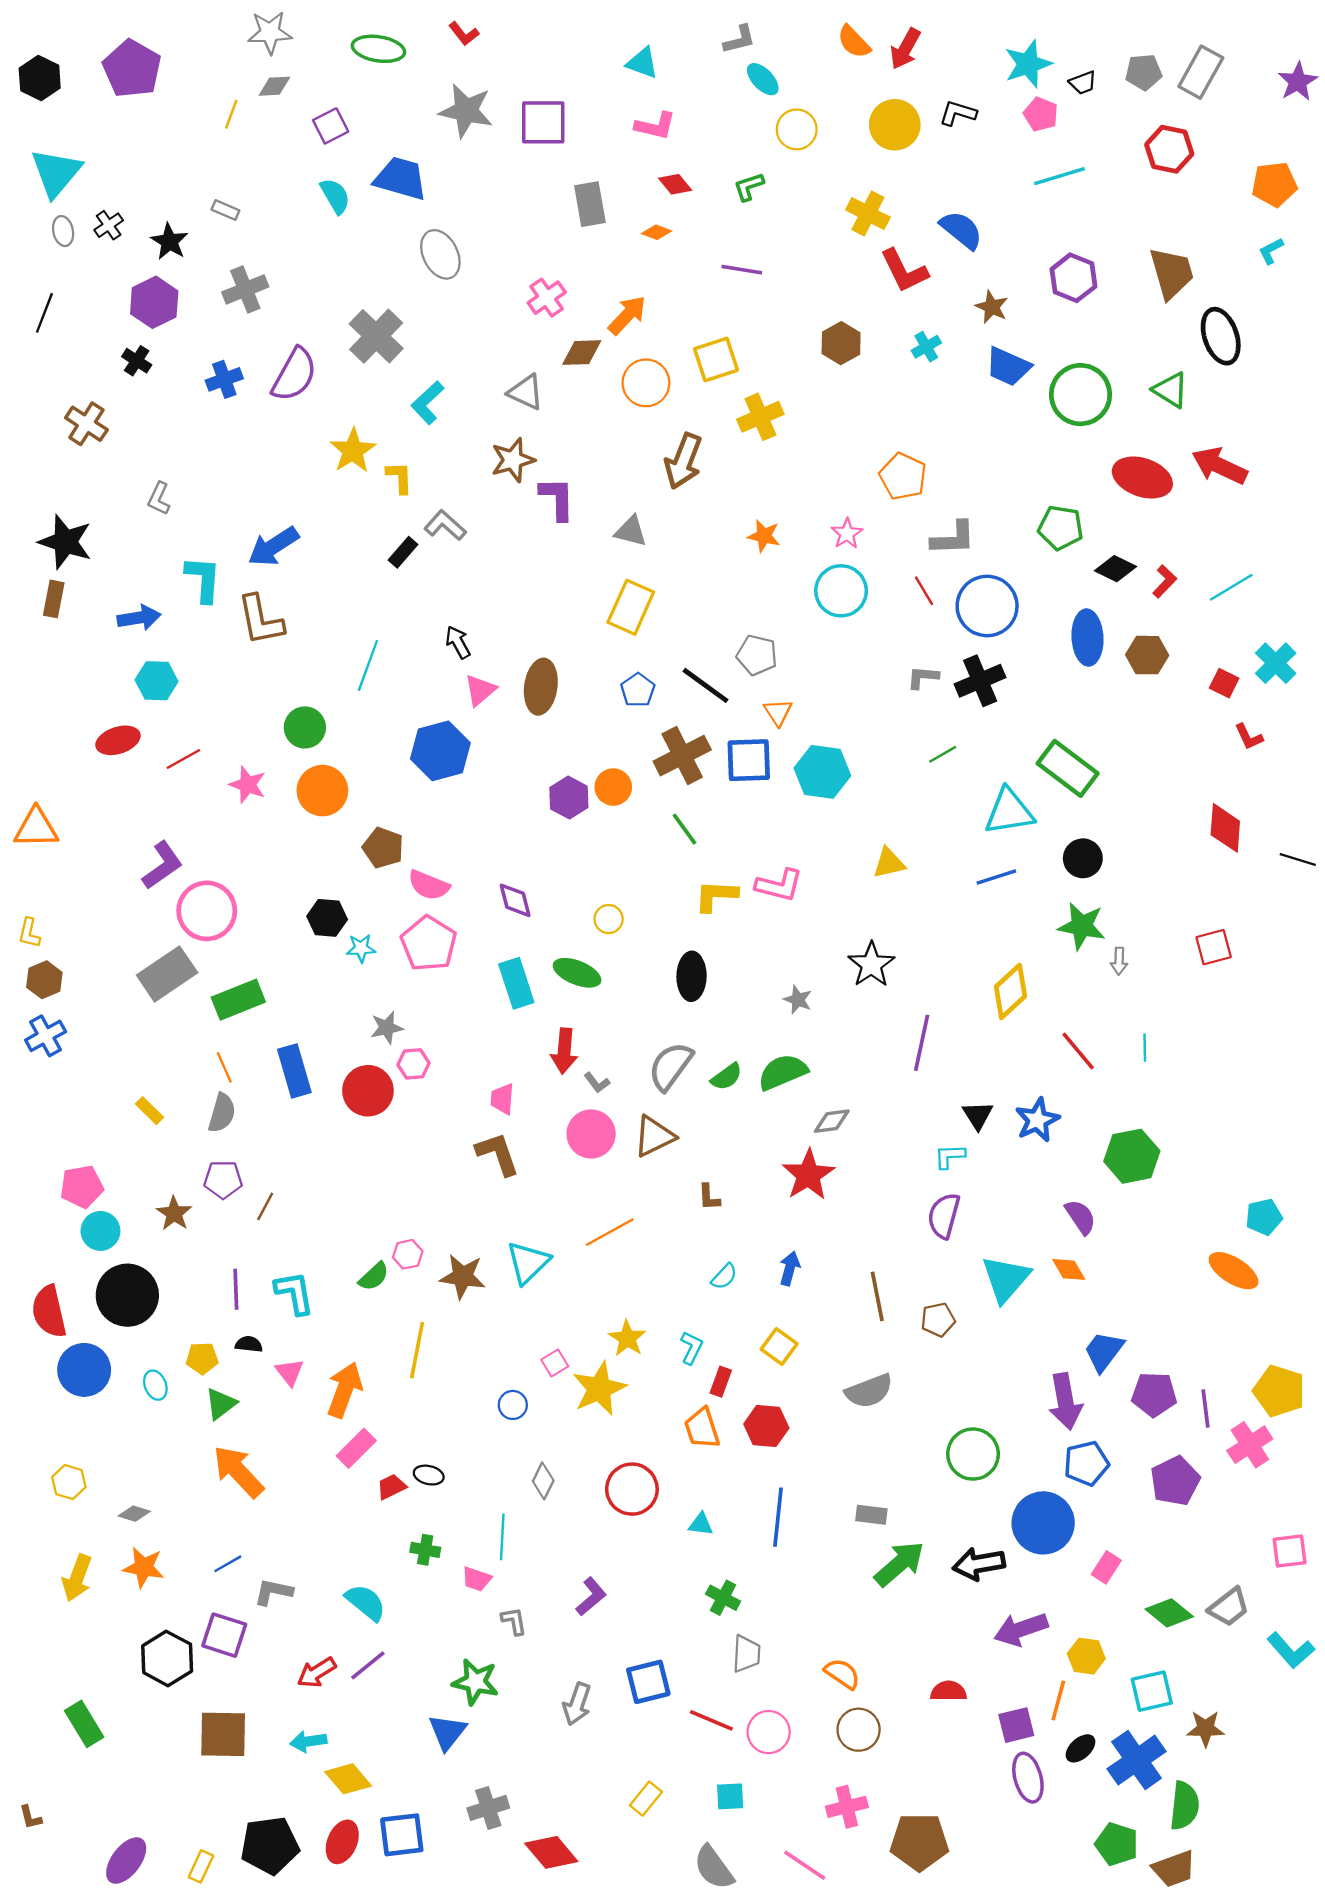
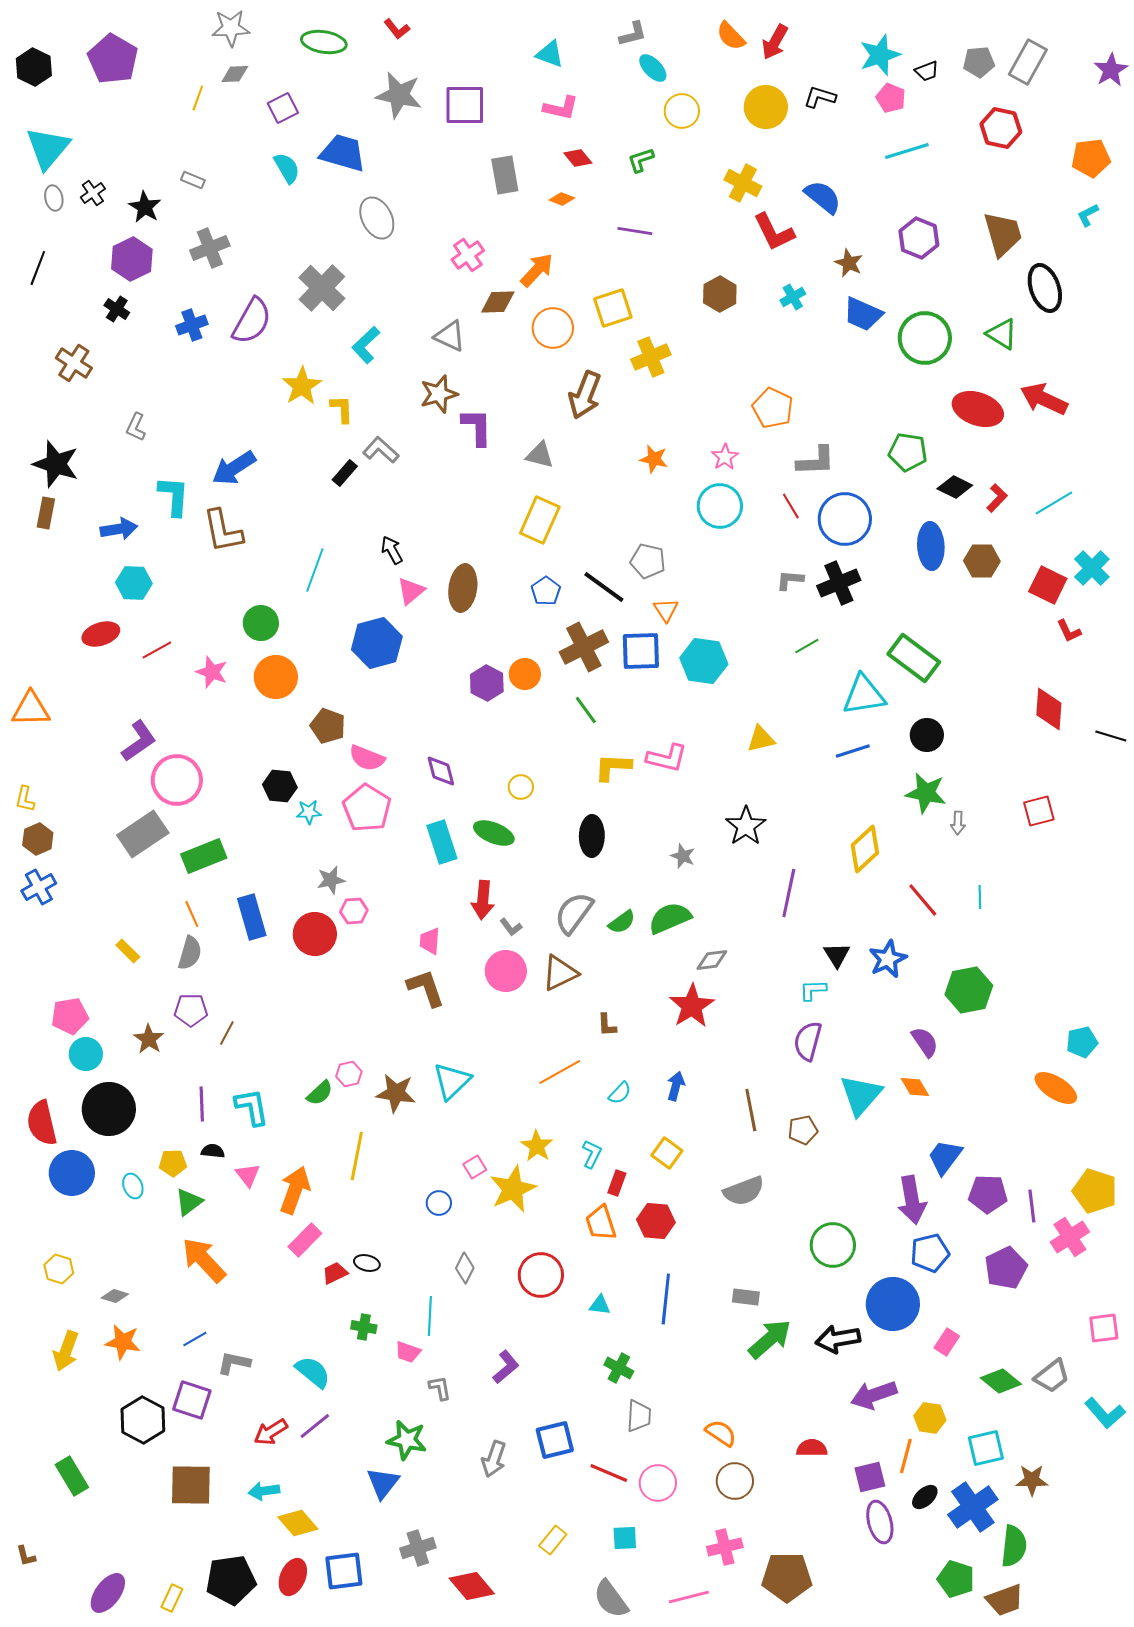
red square: (1224, 683) -> (1048, 585), size x1.5
orange line: (610, 1232) -> (560, 1072), moved
pink line: (805, 1865) -> (689, 1597), turned -48

